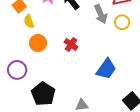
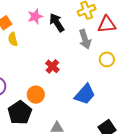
yellow circle: (122, 22) -> (107, 59), moved
orange circle: (38, 43) -> (36, 95), moved

